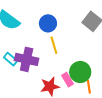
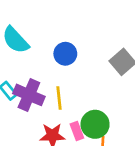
yellow line: (54, 45) -> (59, 98), moved

